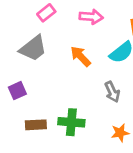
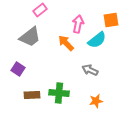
pink arrow: (91, 17) -> (78, 24), moved, turned -84
purple square: (17, 91) -> (18, 69), turned -32
gray arrow: (112, 92) -> (90, 70), turned 140

